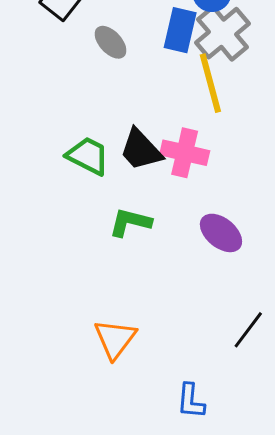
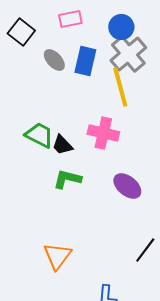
blue rectangle: (180, 30) -> (85, 61), moved
black trapezoid: (141, 150) -> (62, 145), moved, size x0.7

